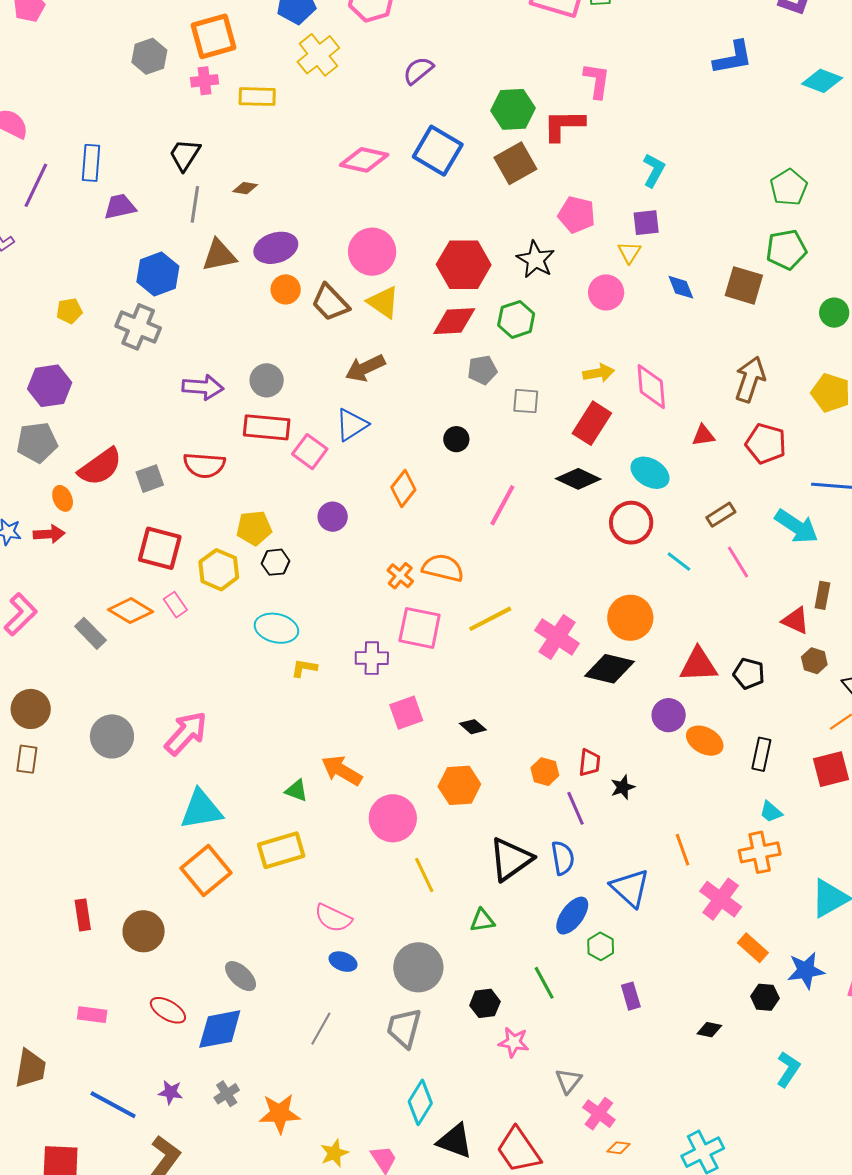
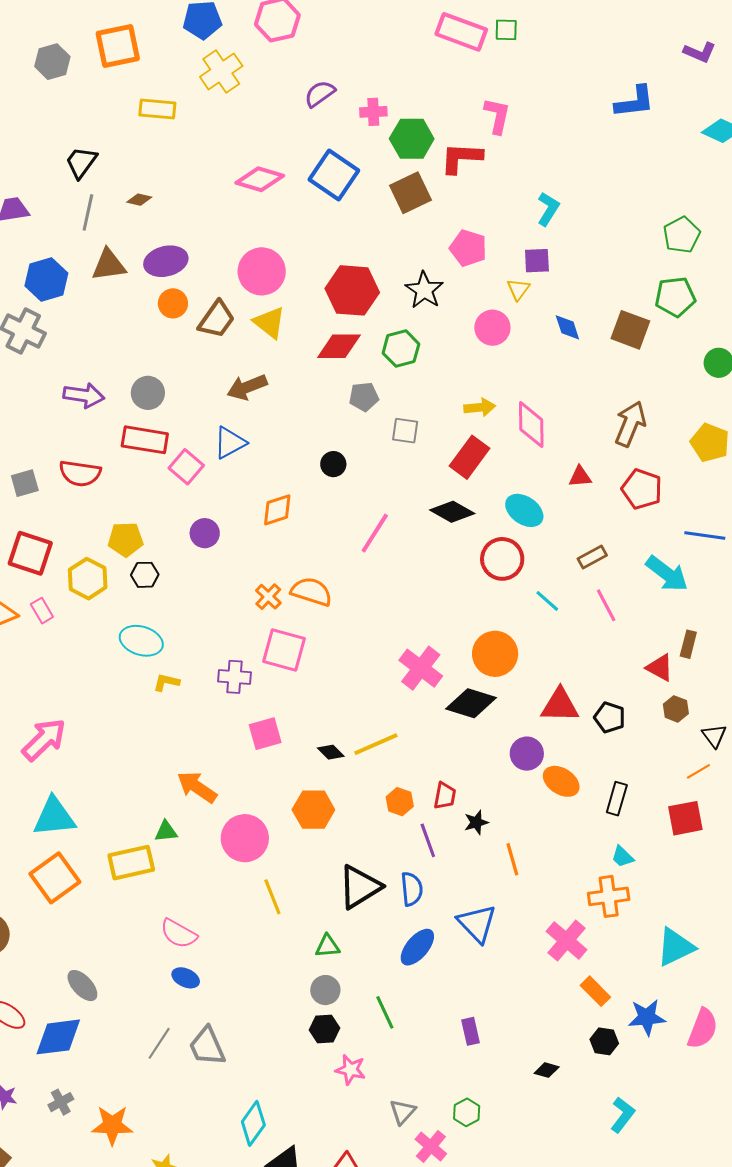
pink cross: (204, 81) -> (373, 112), moved
brown trapezoid: (330, 303) -> (217, 319), turned -105
orange diamond: (403, 489) -> (277, 510), turned 30
yellow line: (490, 619) -> (376, 744), moved
green triangle: (297, 790) -> (166, 831), moved, turned -30
orange line: (682, 850) -> (512, 859), moved
green hexagon: (601, 946) -> (467, 1112), moved
gray circle: (418, 967) -> (325, 990), moved, size x0.6
gray trapezoid: (404, 1028) -> (207, 1046), moved, turned -42

